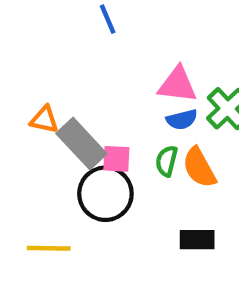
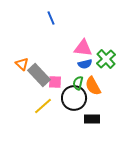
orange triangle: (44, 120) -> (22, 64), turned 32
black circle: (105, 194) -> (74, 98), moved
yellow line: (49, 248) -> (43, 106), moved, turned -42

